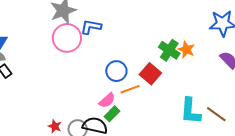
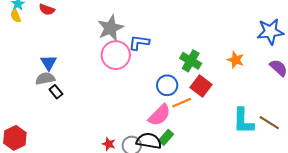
green cross: (169, 50) -> (191, 61), moved
pink semicircle: (107, 100) -> (159, 115), size x1.4
green rectangle: (112, 114) -> (166, 137), moved

